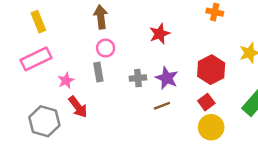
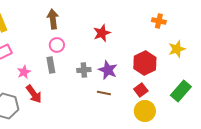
orange cross: (215, 12) -> (159, 21), moved
brown line: (162, 106) -> (104, 93), turned 32

